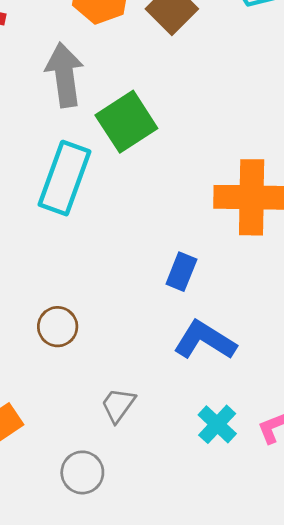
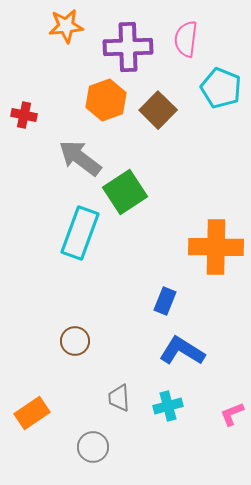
gray arrow: (64, 75) -> (80, 158), turned -45
gray trapezoid: (118, 405) -> (119, 398), turned -40
cyan cross: (217, 424) -> (168, 406), moved, turned 32

